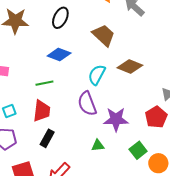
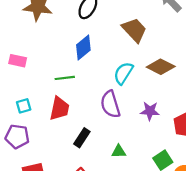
blue diamond: (59, 54) -> (83, 47), turned -65
purple star: (116, 119) -> (150, 111), moved, size x0.7
black rectangle: (47, 138) -> (82, 138), moved

